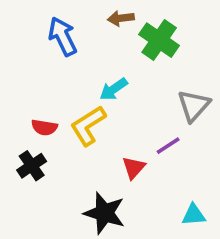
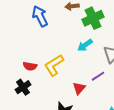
green cross: (159, 40) -> (93, 18), turned 30
cyan arrow: (114, 89) -> (85, 45), moved

